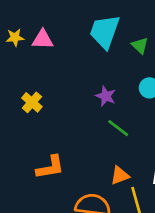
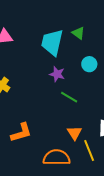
cyan trapezoid: (105, 32) -> (52, 42), moved
orange triangle: (120, 175) -> (74, 133), turned -35

